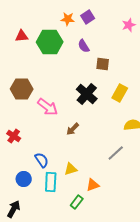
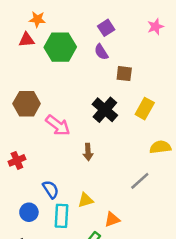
purple square: (88, 17) -> (106, 28), moved
orange star: (68, 19) -> (37, 19), moved
brown arrow: (73, 129) -> (88, 152), turned -48
red cross: (14, 136) -> (17, 160), turned 32

